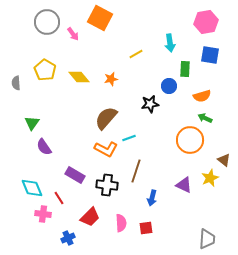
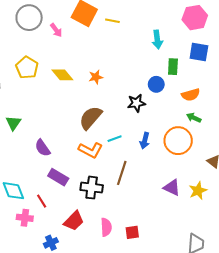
yellow line: (136, 54) -> (112, 21), moved, turned 40
purple semicircle: (44, 147) -> (43, 148), moved
yellow star: (210, 178) -> (198, 191), moved
blue arrow: (152, 198) -> (145, 141), moved

